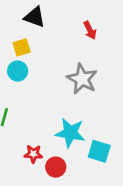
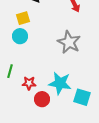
red star: (33, 154) -> (29, 83), moved
red circle: (56, 167) -> (42, 99), moved

